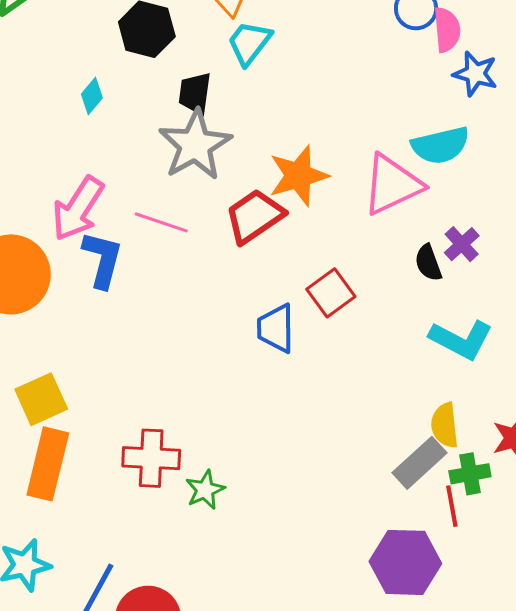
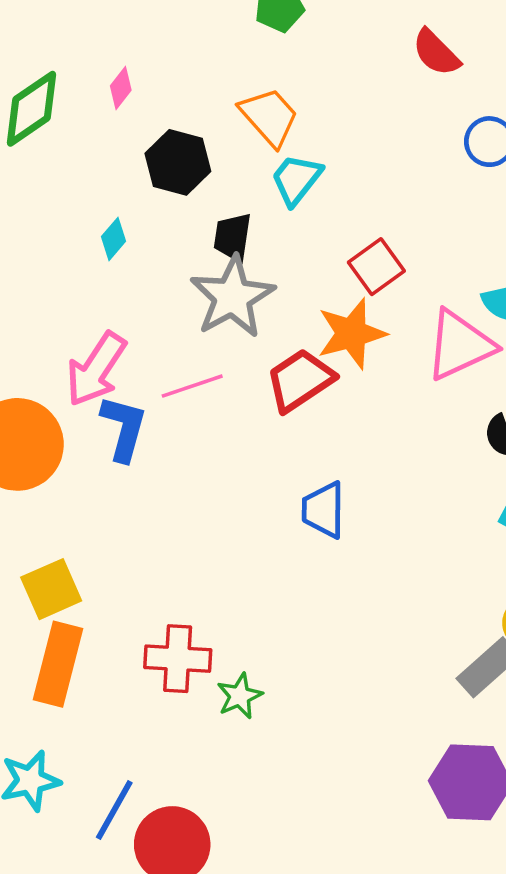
pink line: (161, 222) -> (192, 386), turned -38
red square: (331, 293) -> (376, 267), moved

